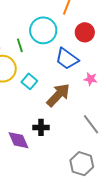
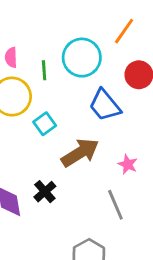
pink star: (91, 79) -> (128, 164), moved
black cross: (41, 127) -> (45, 192), turned 35

